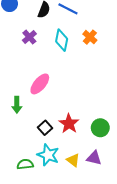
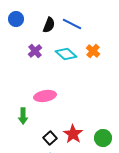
cyan diamond: (62, 40) -> (66, 54), turned -60
pink ellipse: (40, 84) -> (45, 96), turned 40

